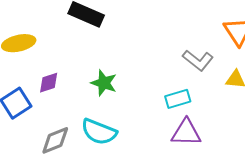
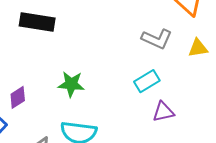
purple triangle: (186, 133) -> (163, 112), size x0.7

